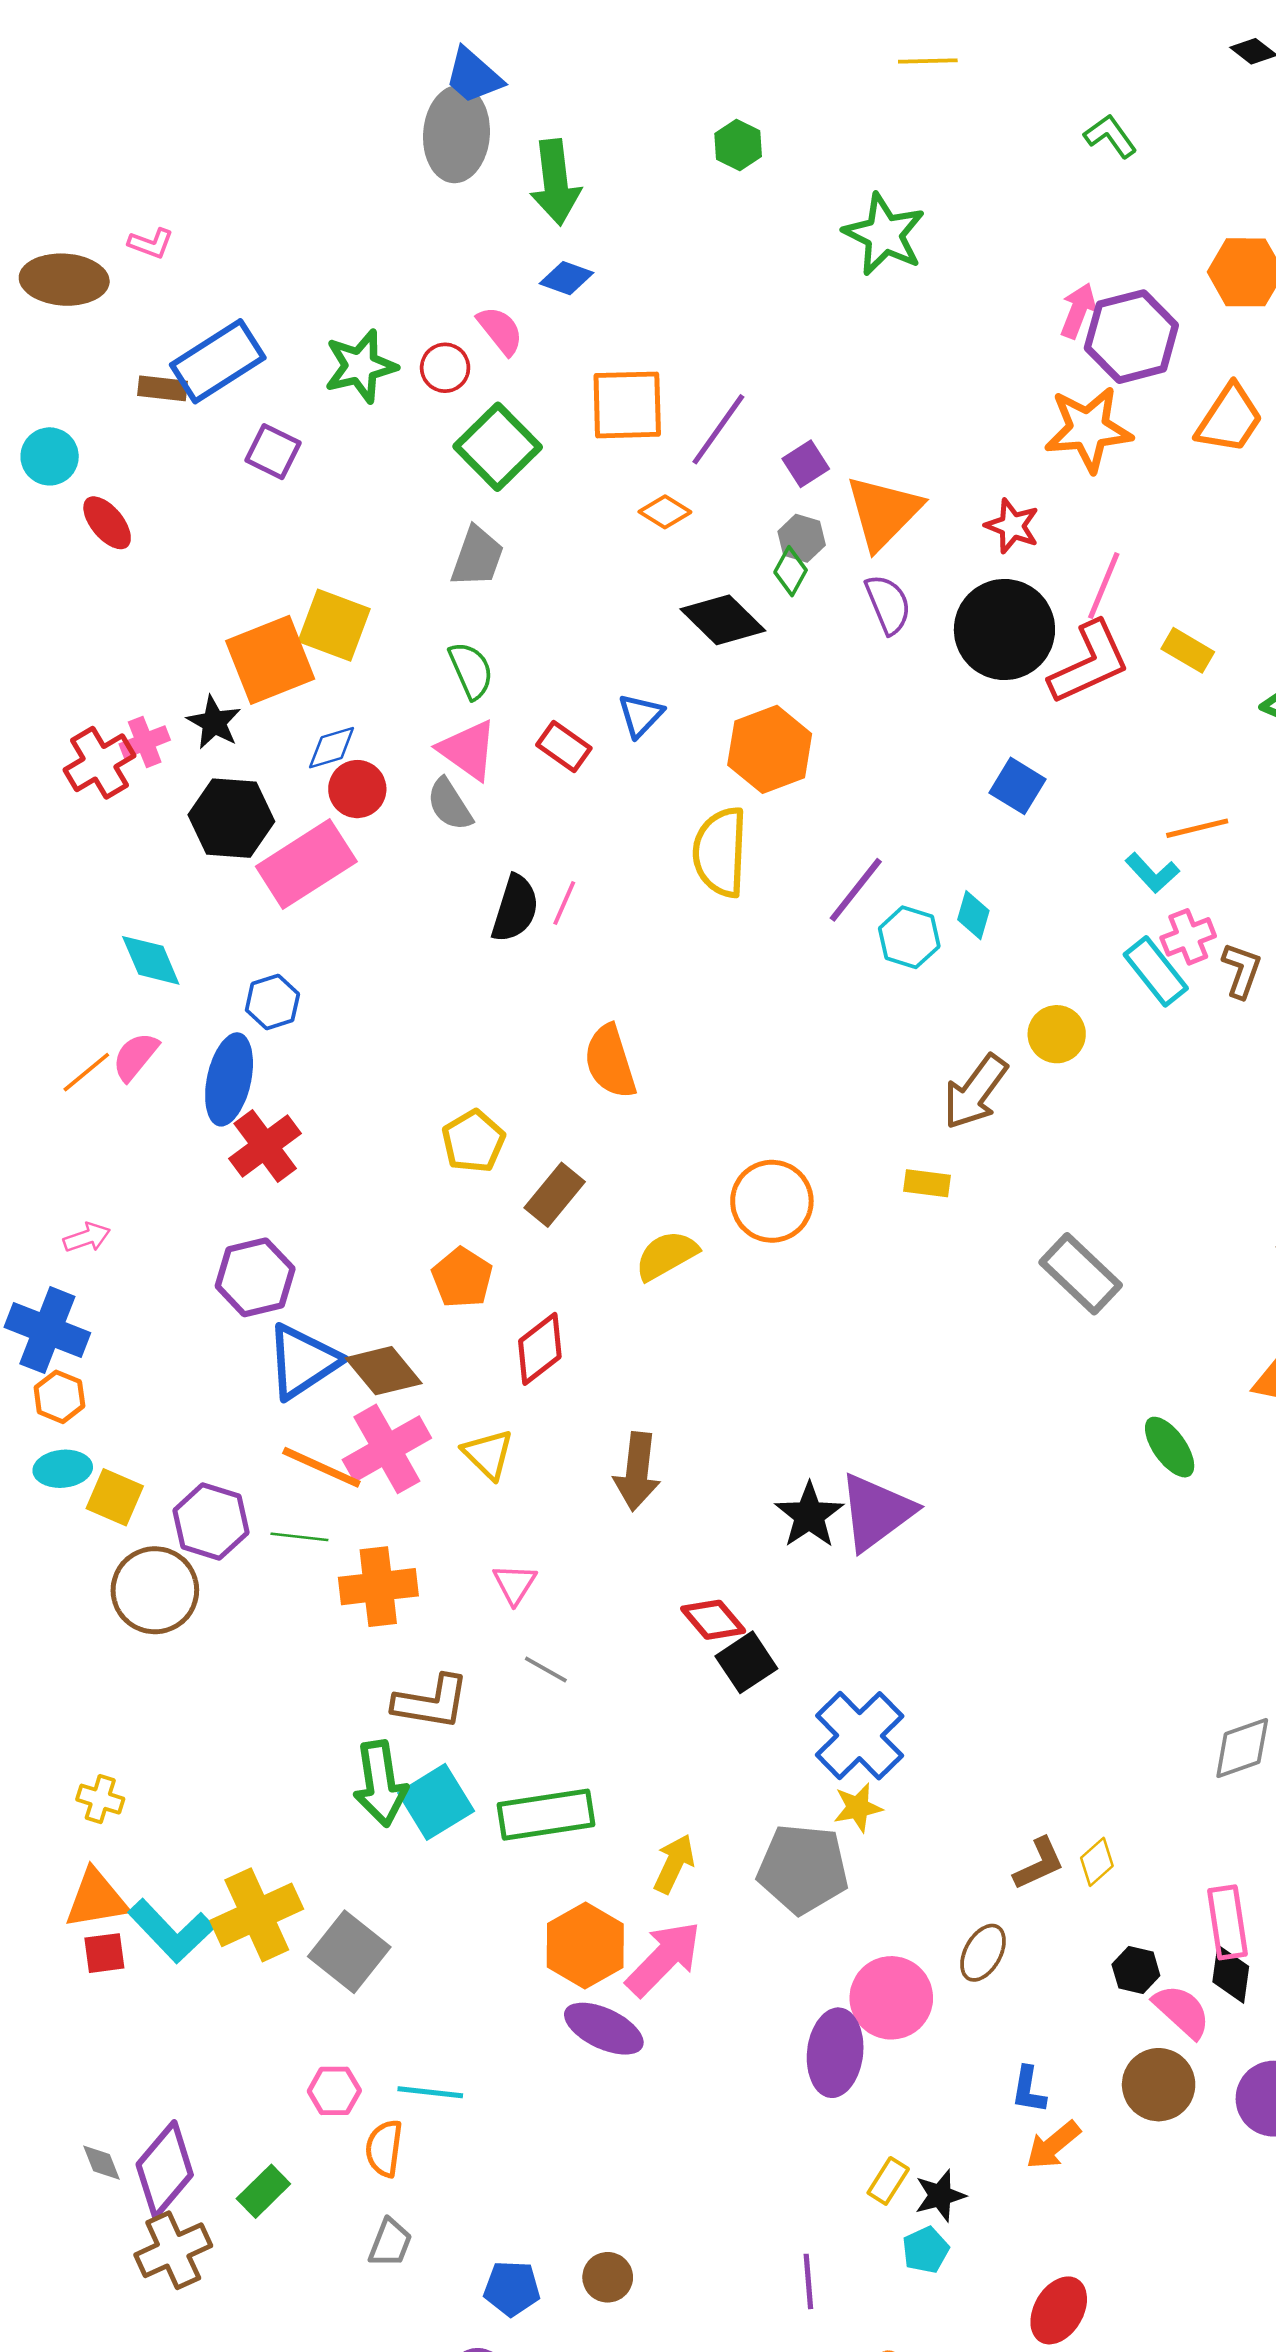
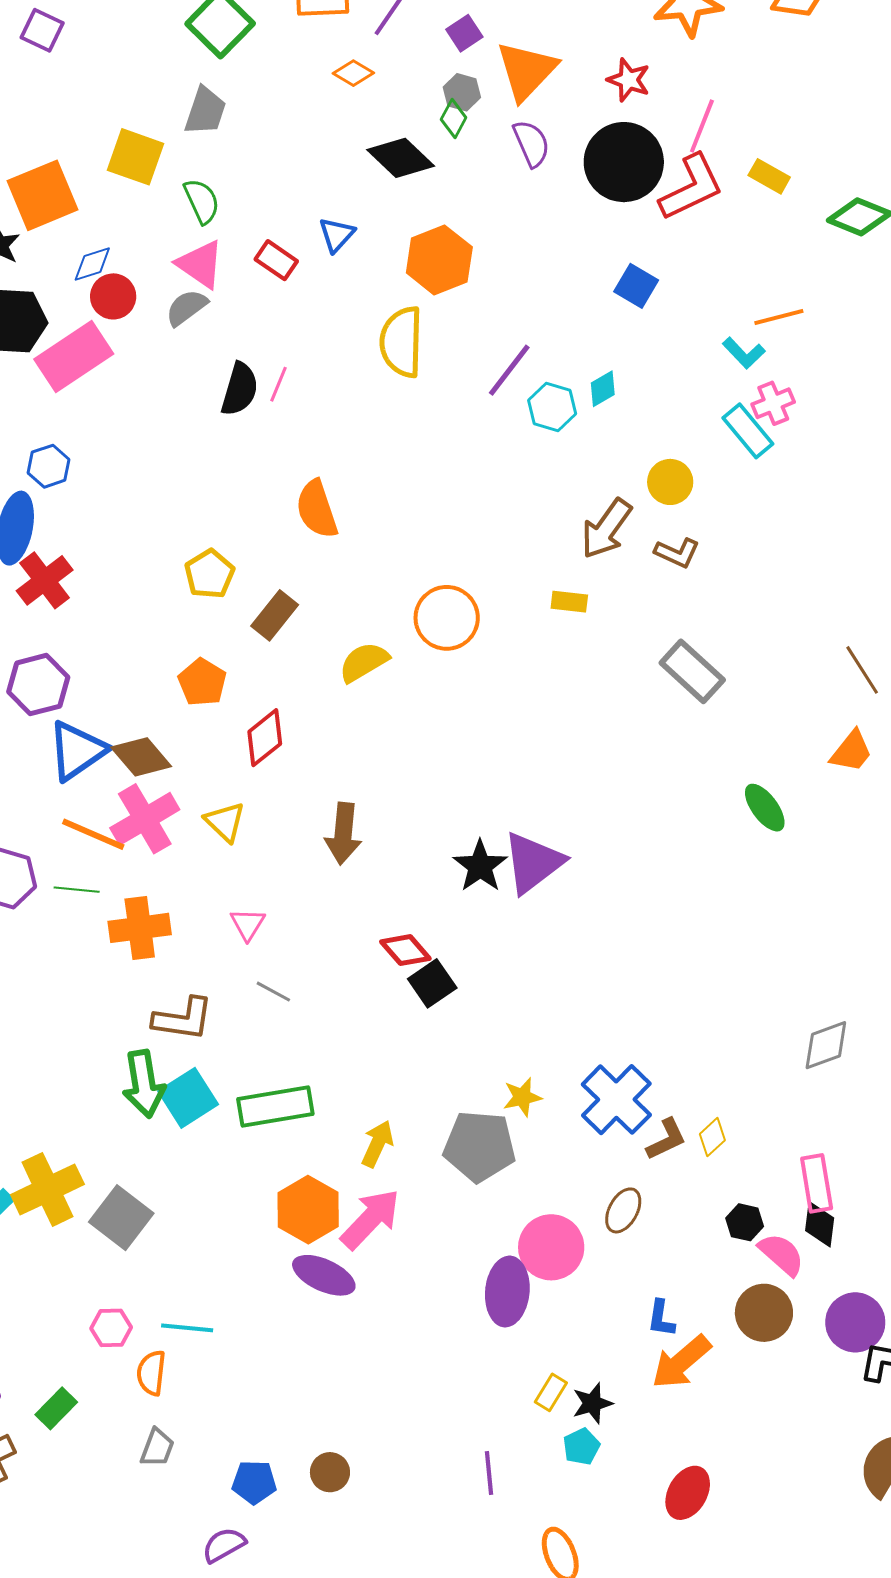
yellow square: (334, 625) -> (135, 157), moved
gray semicircle: (450, 804) -> (186, 308), turned 87
cyan diamond: (973, 915) -> (603, 389), turned 45
brown L-shape: (1242, 970) -> (677, 553), moved, turned 96
blue cross: (860, 1736) -> (616, 1100), moved
orange arrow: (1053, 2145) -> (681, 1362), size x1.4

